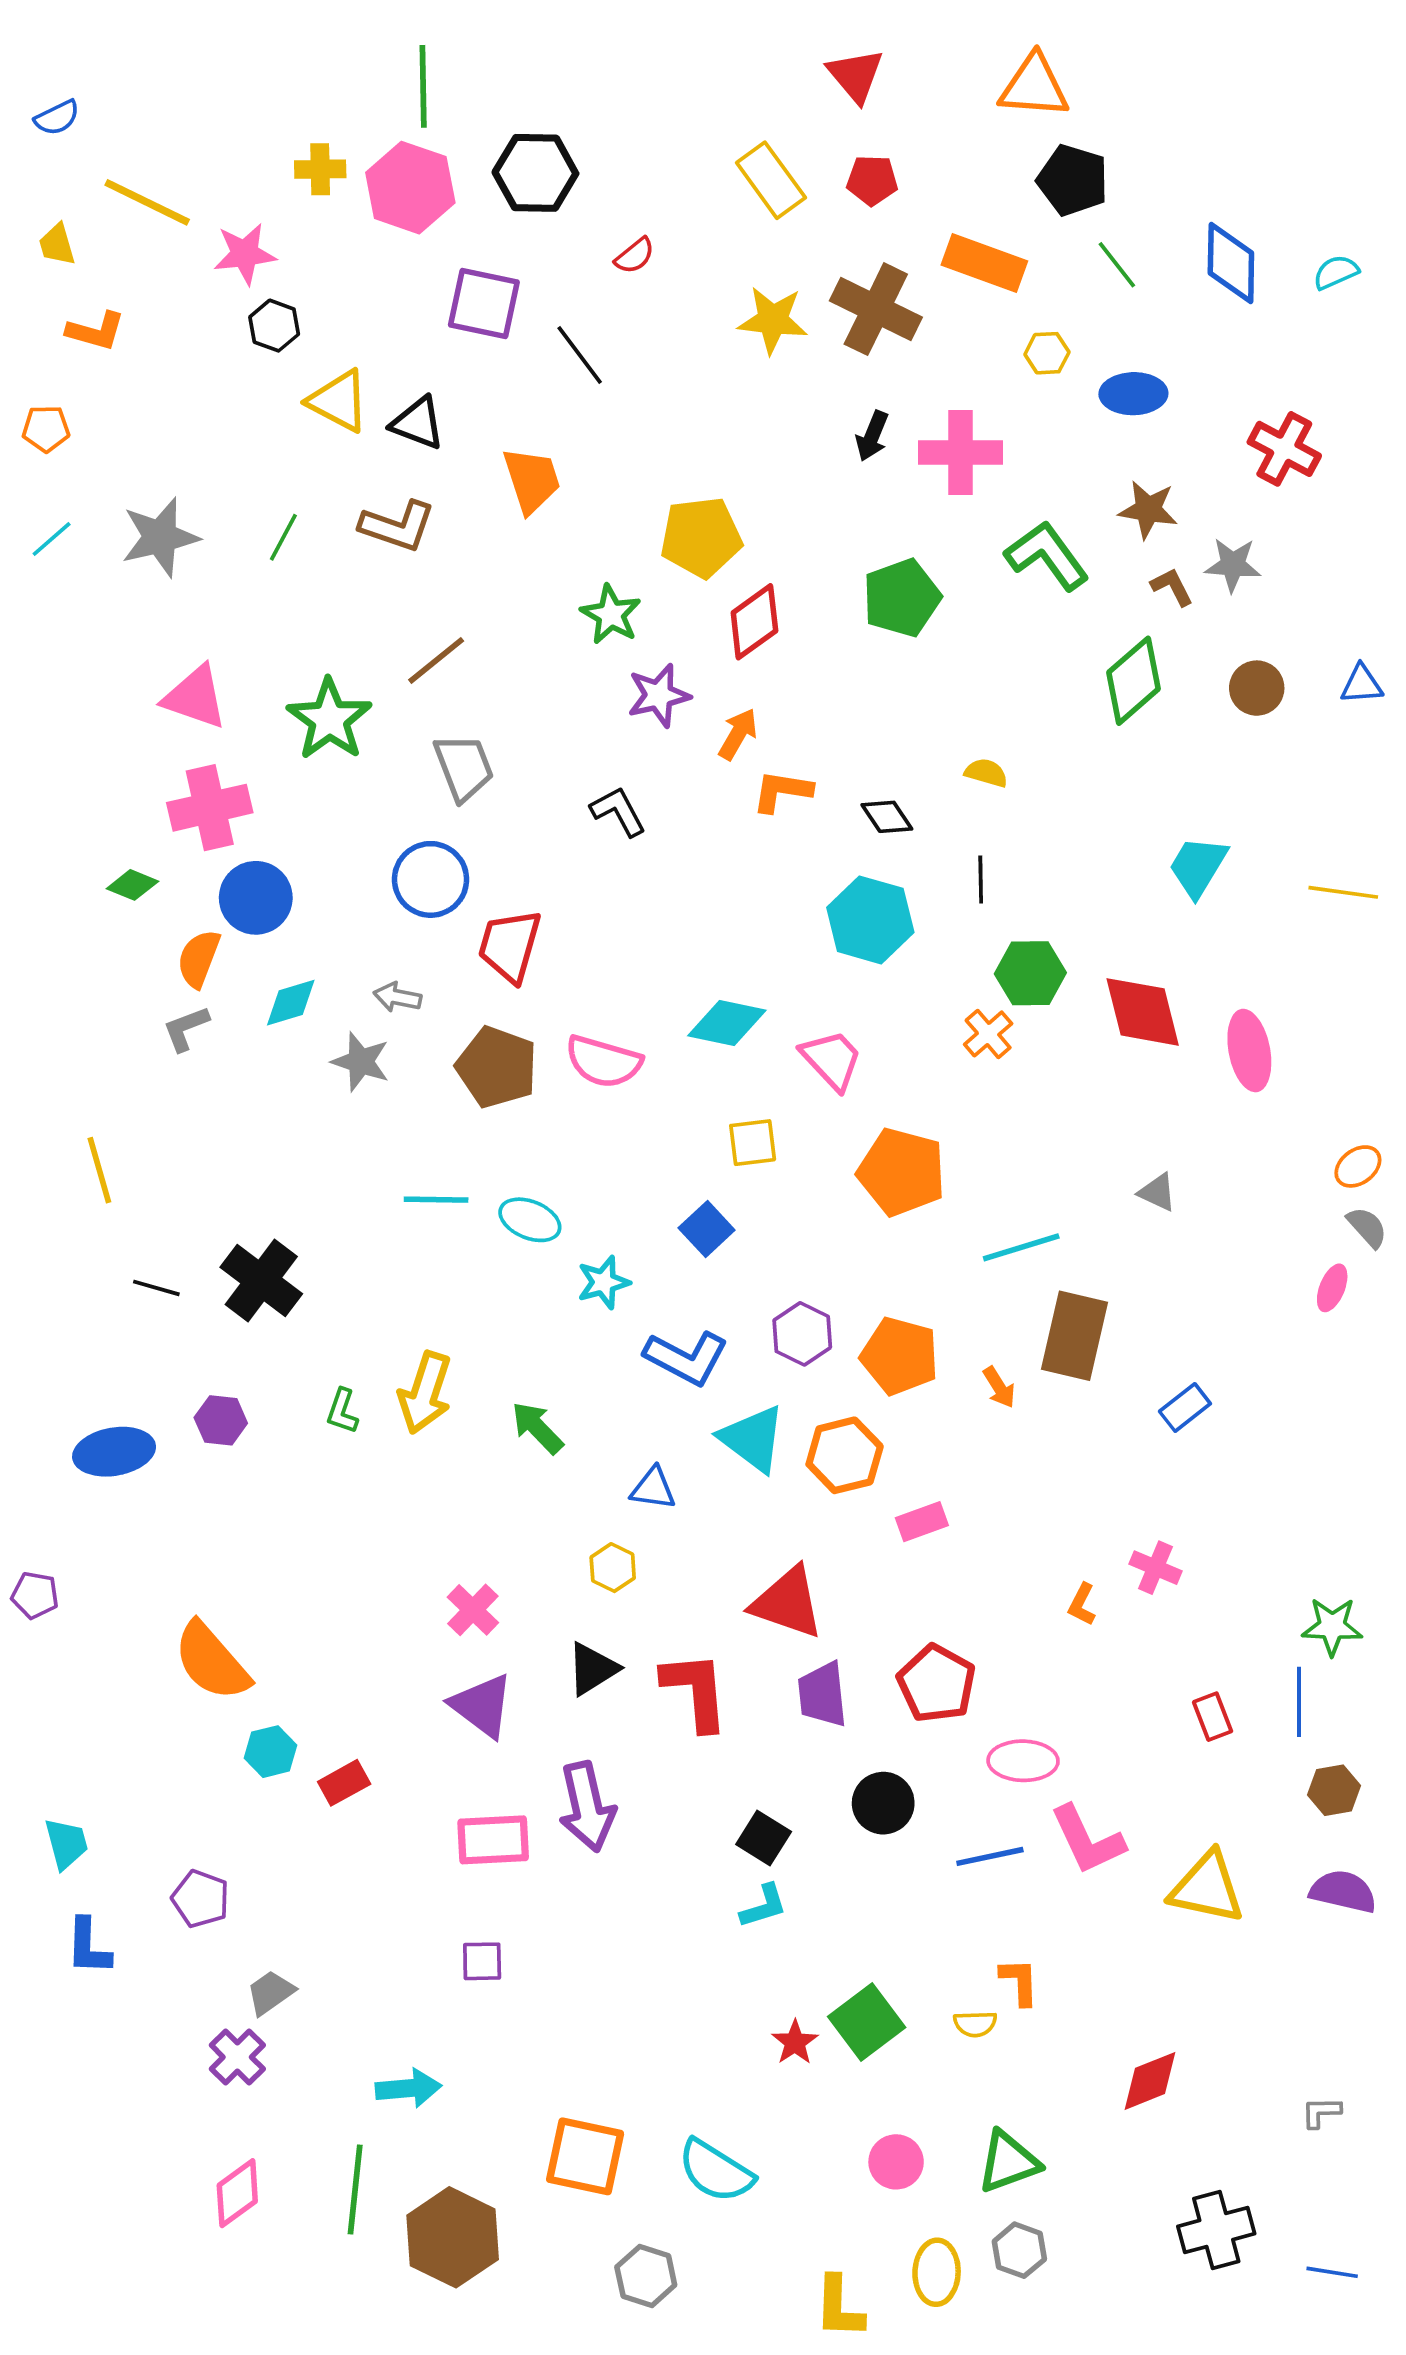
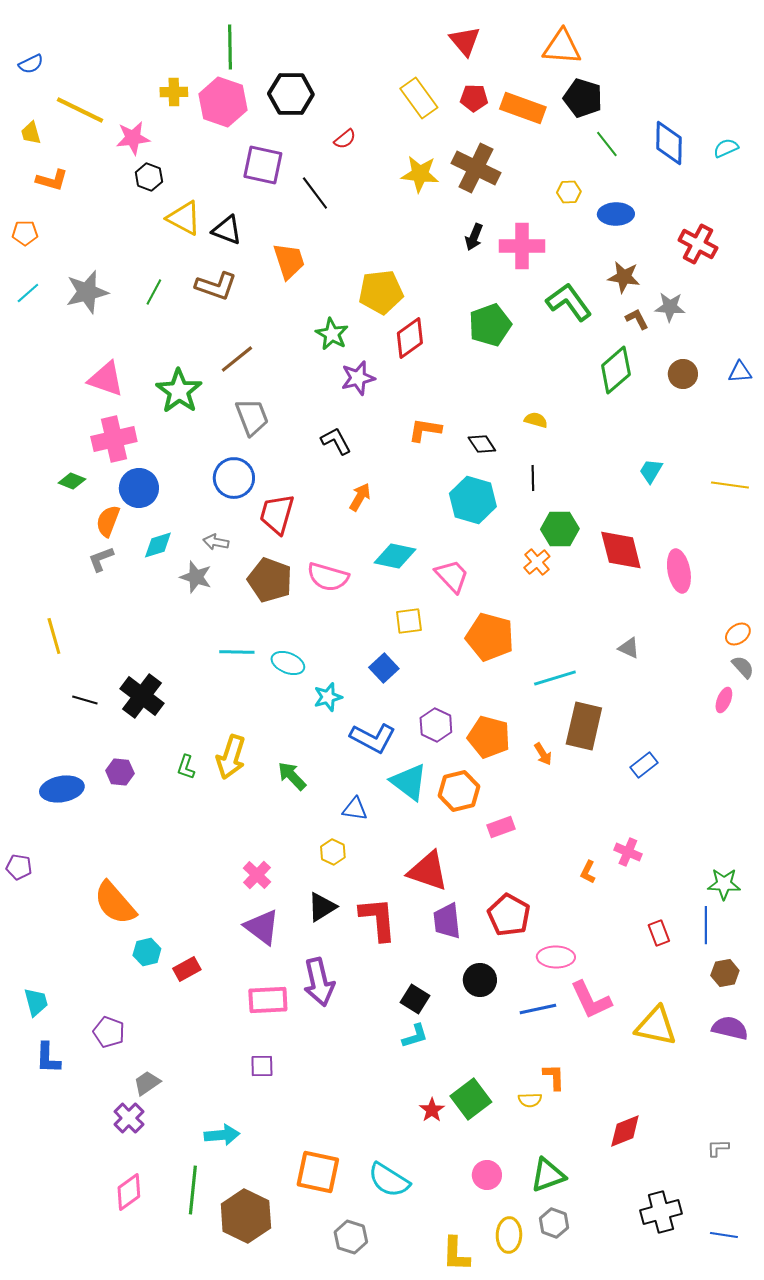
orange rectangle: (984, 263) -> (523, 108), moved
orange arrow: (738, 734) -> (360, 497), moved
cyan trapezoid: (1198, 867) -> (651, 471), size x0.7

